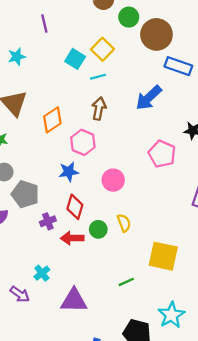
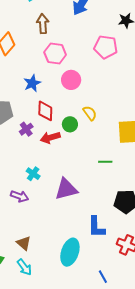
pink hexagon: (83, 142) -> (55, 54), moved
green line: (126, 282) -> (105, 162), turned 40

